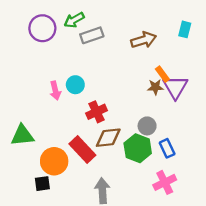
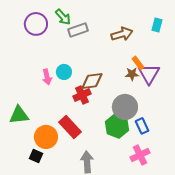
green arrow: (74, 20) -> (63, 17), turned -102
gray circle: (147, 126) -> (125, 107), size x1.6
brown diamond: (108, 138) -> (92, 81), moved
black square: (42, 184) -> (36, 156), turned 32

